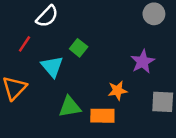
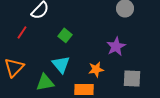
cyan triangle: (52, 67) -> (61, 64), moved
green triangle: (70, 107) -> (45, 82), moved

